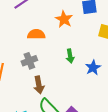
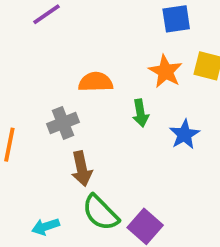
orange star: (64, 19) -> (165, 71), moved
orange semicircle: (36, 34) -> (96, 82), moved

